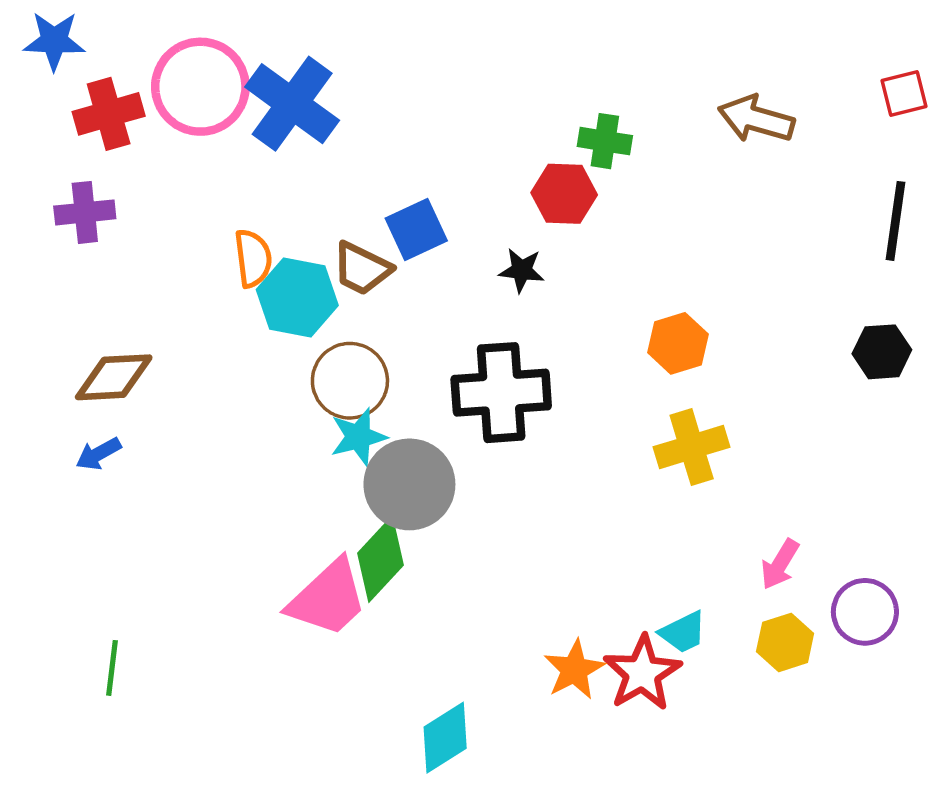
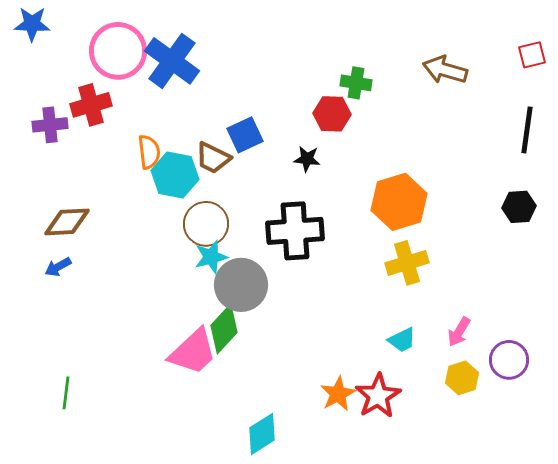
red cross: (109, 114) -> (91, 105), moved
orange hexagon: (678, 343) -> (399, 202), size x1.6
cyan trapezoid: (683, 632) -> (402, 340), moved

